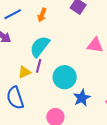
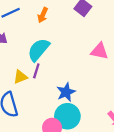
cyan circle: (65, 77) -> (67, 116), moved
blue star: (82, 98) -> (66, 92), moved

